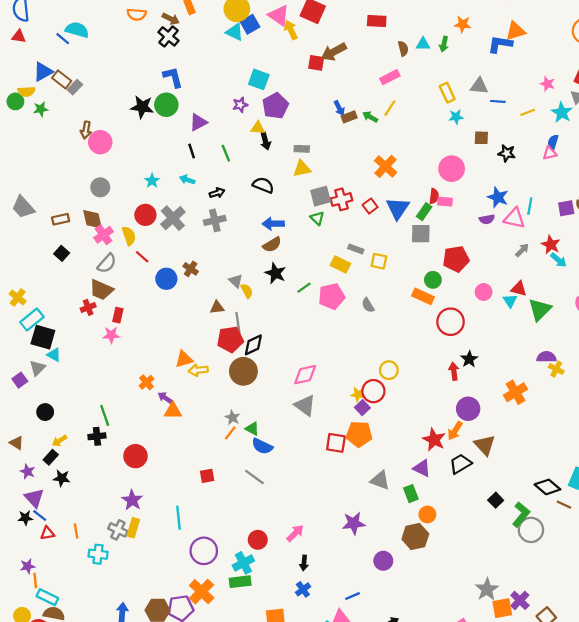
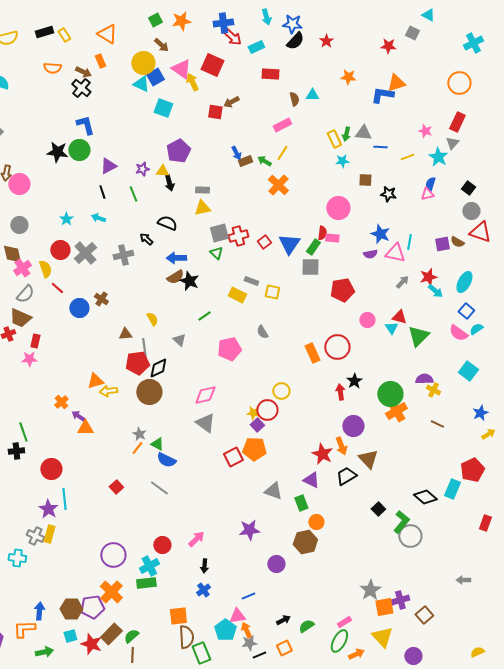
green arrow: (444, 44) -> (346, 134), moved
brown arrow: (334, 52) -> (231, 102), size x0.7
cyan square: (259, 79) -> (163, 108), moved
purple star: (240, 105) -> (142, 169), moved
orange cross: (386, 166) -> (278, 185), moved
black arrow: (217, 193) -> (146, 239), moved, turned -120
red star: (551, 245) -> (428, 277), turned 30
black star: (275, 273) -> (189, 281), moved
green circle: (433, 280) -> (390, 394), moved, size x1.6
gray triangle: (236, 281) -> (179, 340), moved
pink pentagon: (332, 296) -> (229, 349), moved
orange rectangle: (423, 296) -> (312, 353), moved, turned 42
orange arrow: (455, 431) -> (341, 446), turned -54
red square: (336, 443) -> (233, 457), turned -36
red square: (207, 476) -> (116, 487), turned -32
brown line: (564, 505) -> (437, 424), moved
cyan line: (178, 518) -> (64, 499), moved
purple cross: (520, 600) -> (400, 600), turned 30

